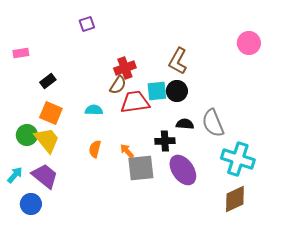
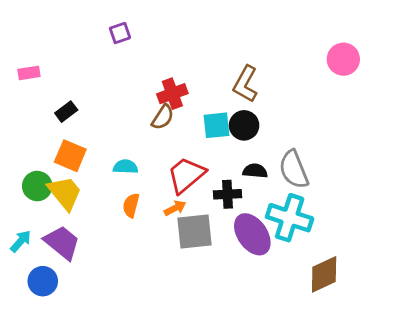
red trapezoid: (135, 102) -> (186, 175), moved, turned -32
cyan semicircle: (94, 110) -> (125, 167), moved
orange arrow: (127, 151) -> (175, 208), turned 105
cyan cross: (238, 159) -> (290, 218), moved

